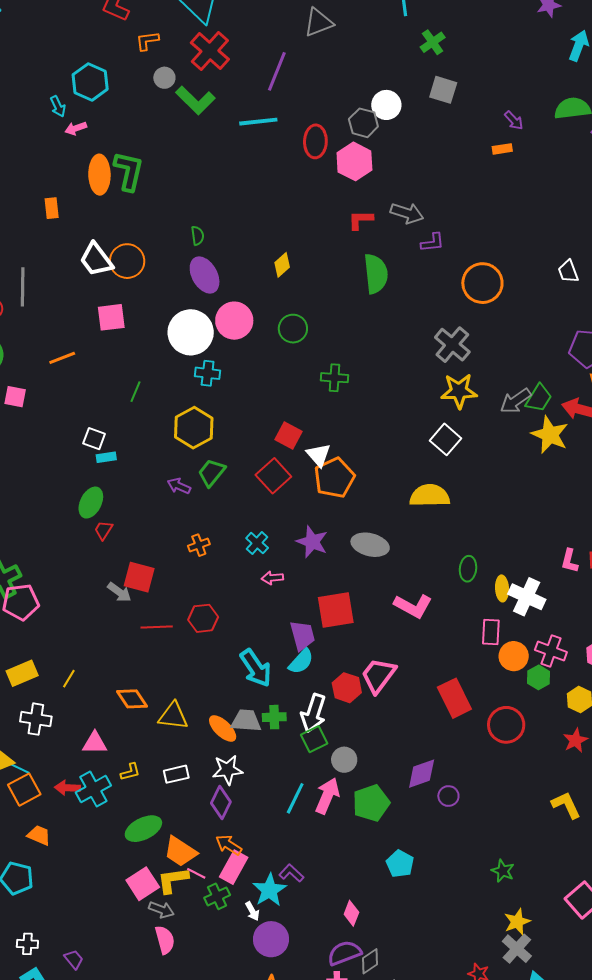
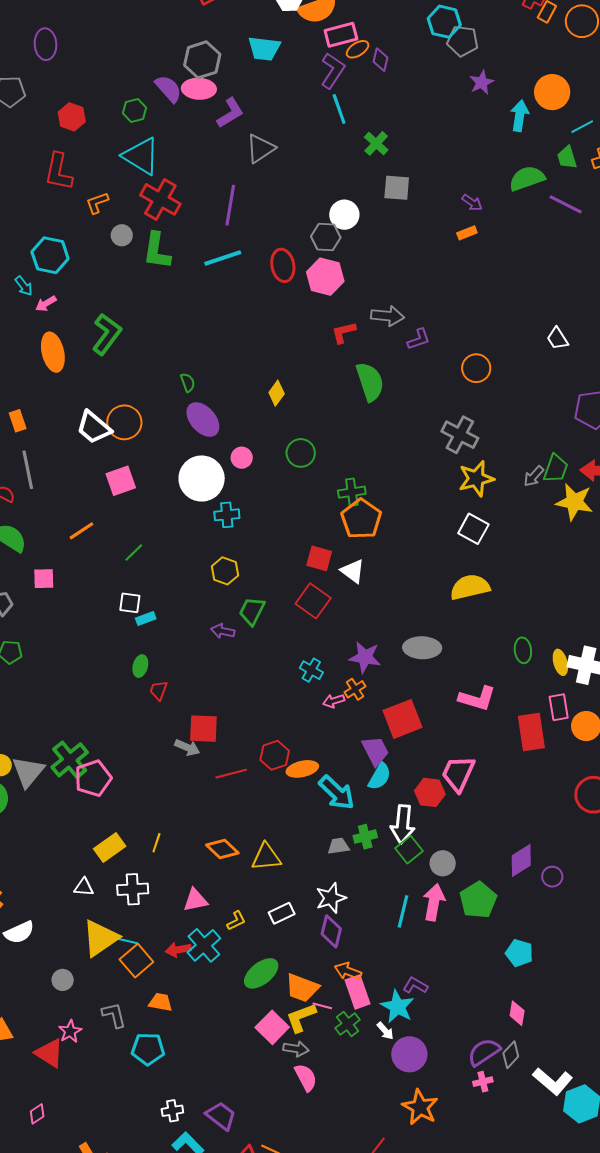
green L-shape: (195, 100) -> (157, 251), turned 66
green L-shape: (129, 171) -> (107, 334), turned 36
orange ellipse: (99, 175) -> (53, 352), moved
orange rectangle: (52, 208) -> (18, 421), moved
orange circle: (482, 283) -> (476, 368), size x0.7
pink circle: (234, 321) -> (242, 458), size x0.6
green line: (136, 392) -> (134, 553), moved, turned 35
gray arrow: (516, 401) -> (534, 476), size x0.7
yellow hexagon: (194, 428) -> (225, 571), size x0.7
orange pentagon: (334, 478) -> (361, 519), moved
green ellipse: (91, 503) -> (140, 666), size x0.7
orange cross: (199, 545) -> (355, 689), moved
red rectangle: (454, 698) -> (531, 732), moved, turned 30
gray trapezoid: (246, 721) -> (338, 846), size x0.7
orange ellipse: (223, 728) -> (302, 769), moved, turned -44
pink rectangle: (234, 867) -> (357, 992), turned -36
pink diamond: (351, 913) -> (517, 1013), moved
purple trapezoid: (74, 959) -> (221, 1116), size x1.5

